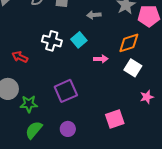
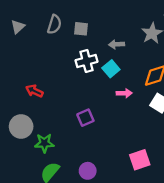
cyan square: (79, 40) -> (111, 69), moved
white cross: (52, 41) -> (87, 61), moved, turned -30
purple square: (66, 91) -> (85, 118), moved, size x0.7

